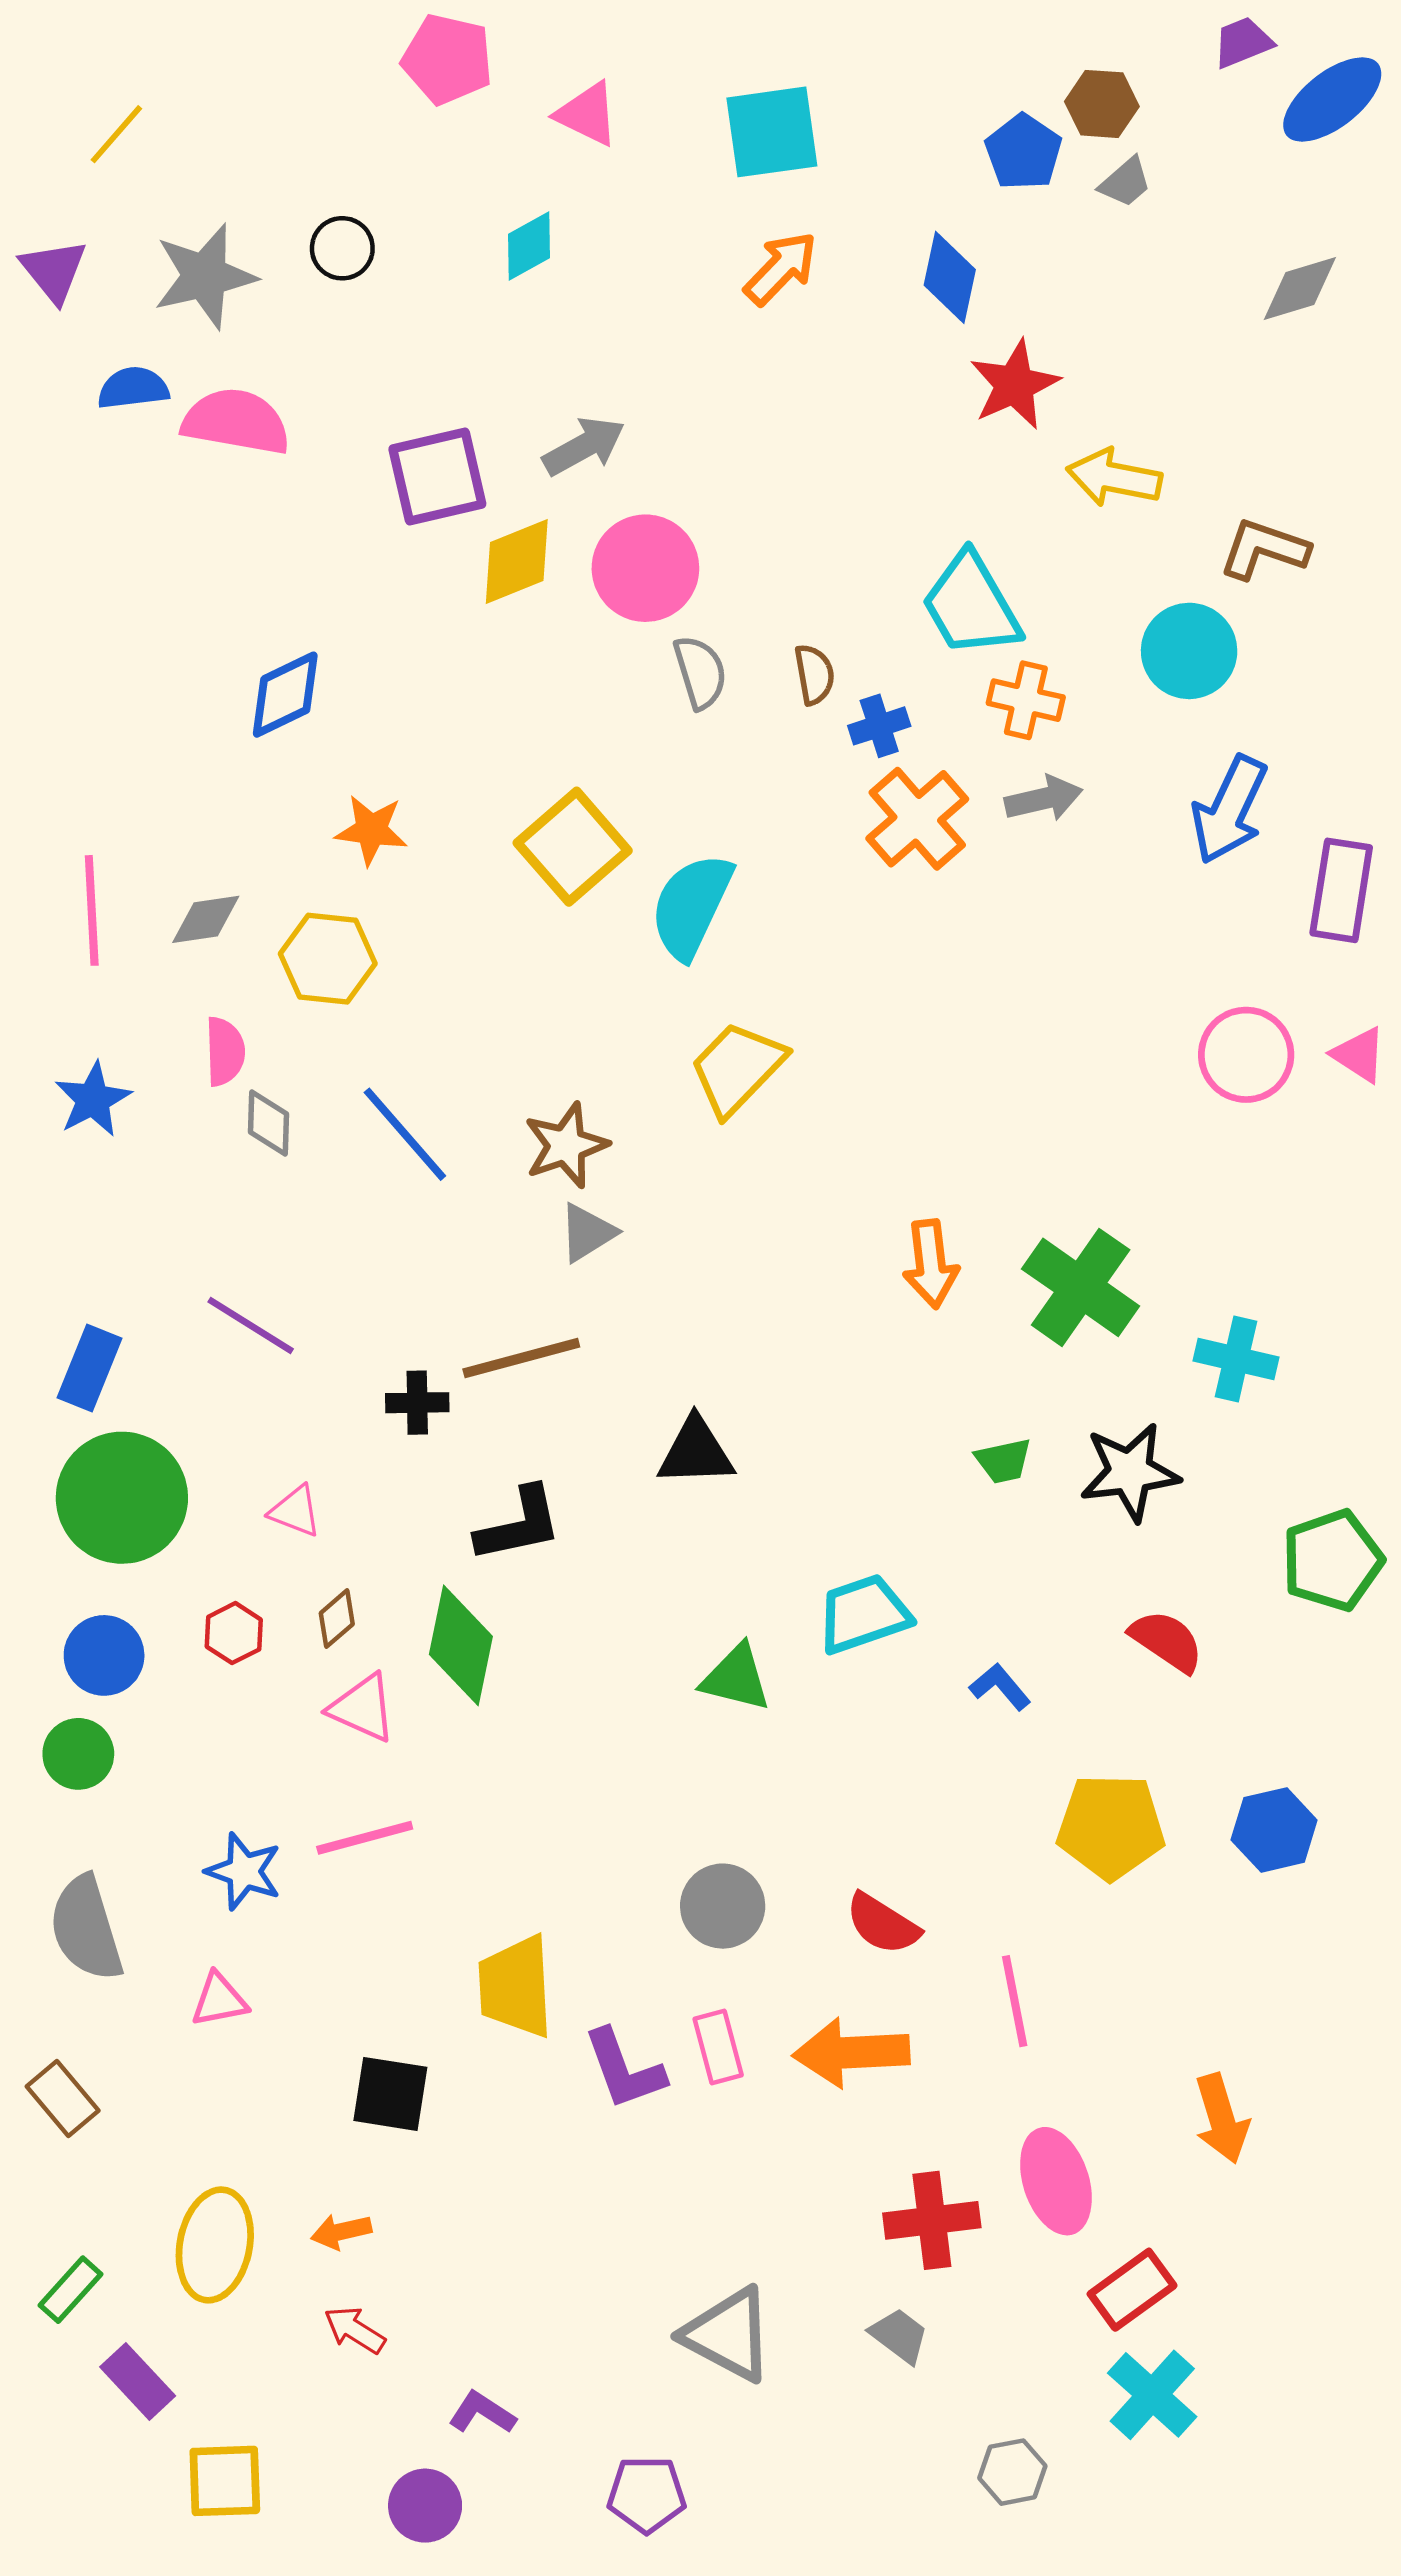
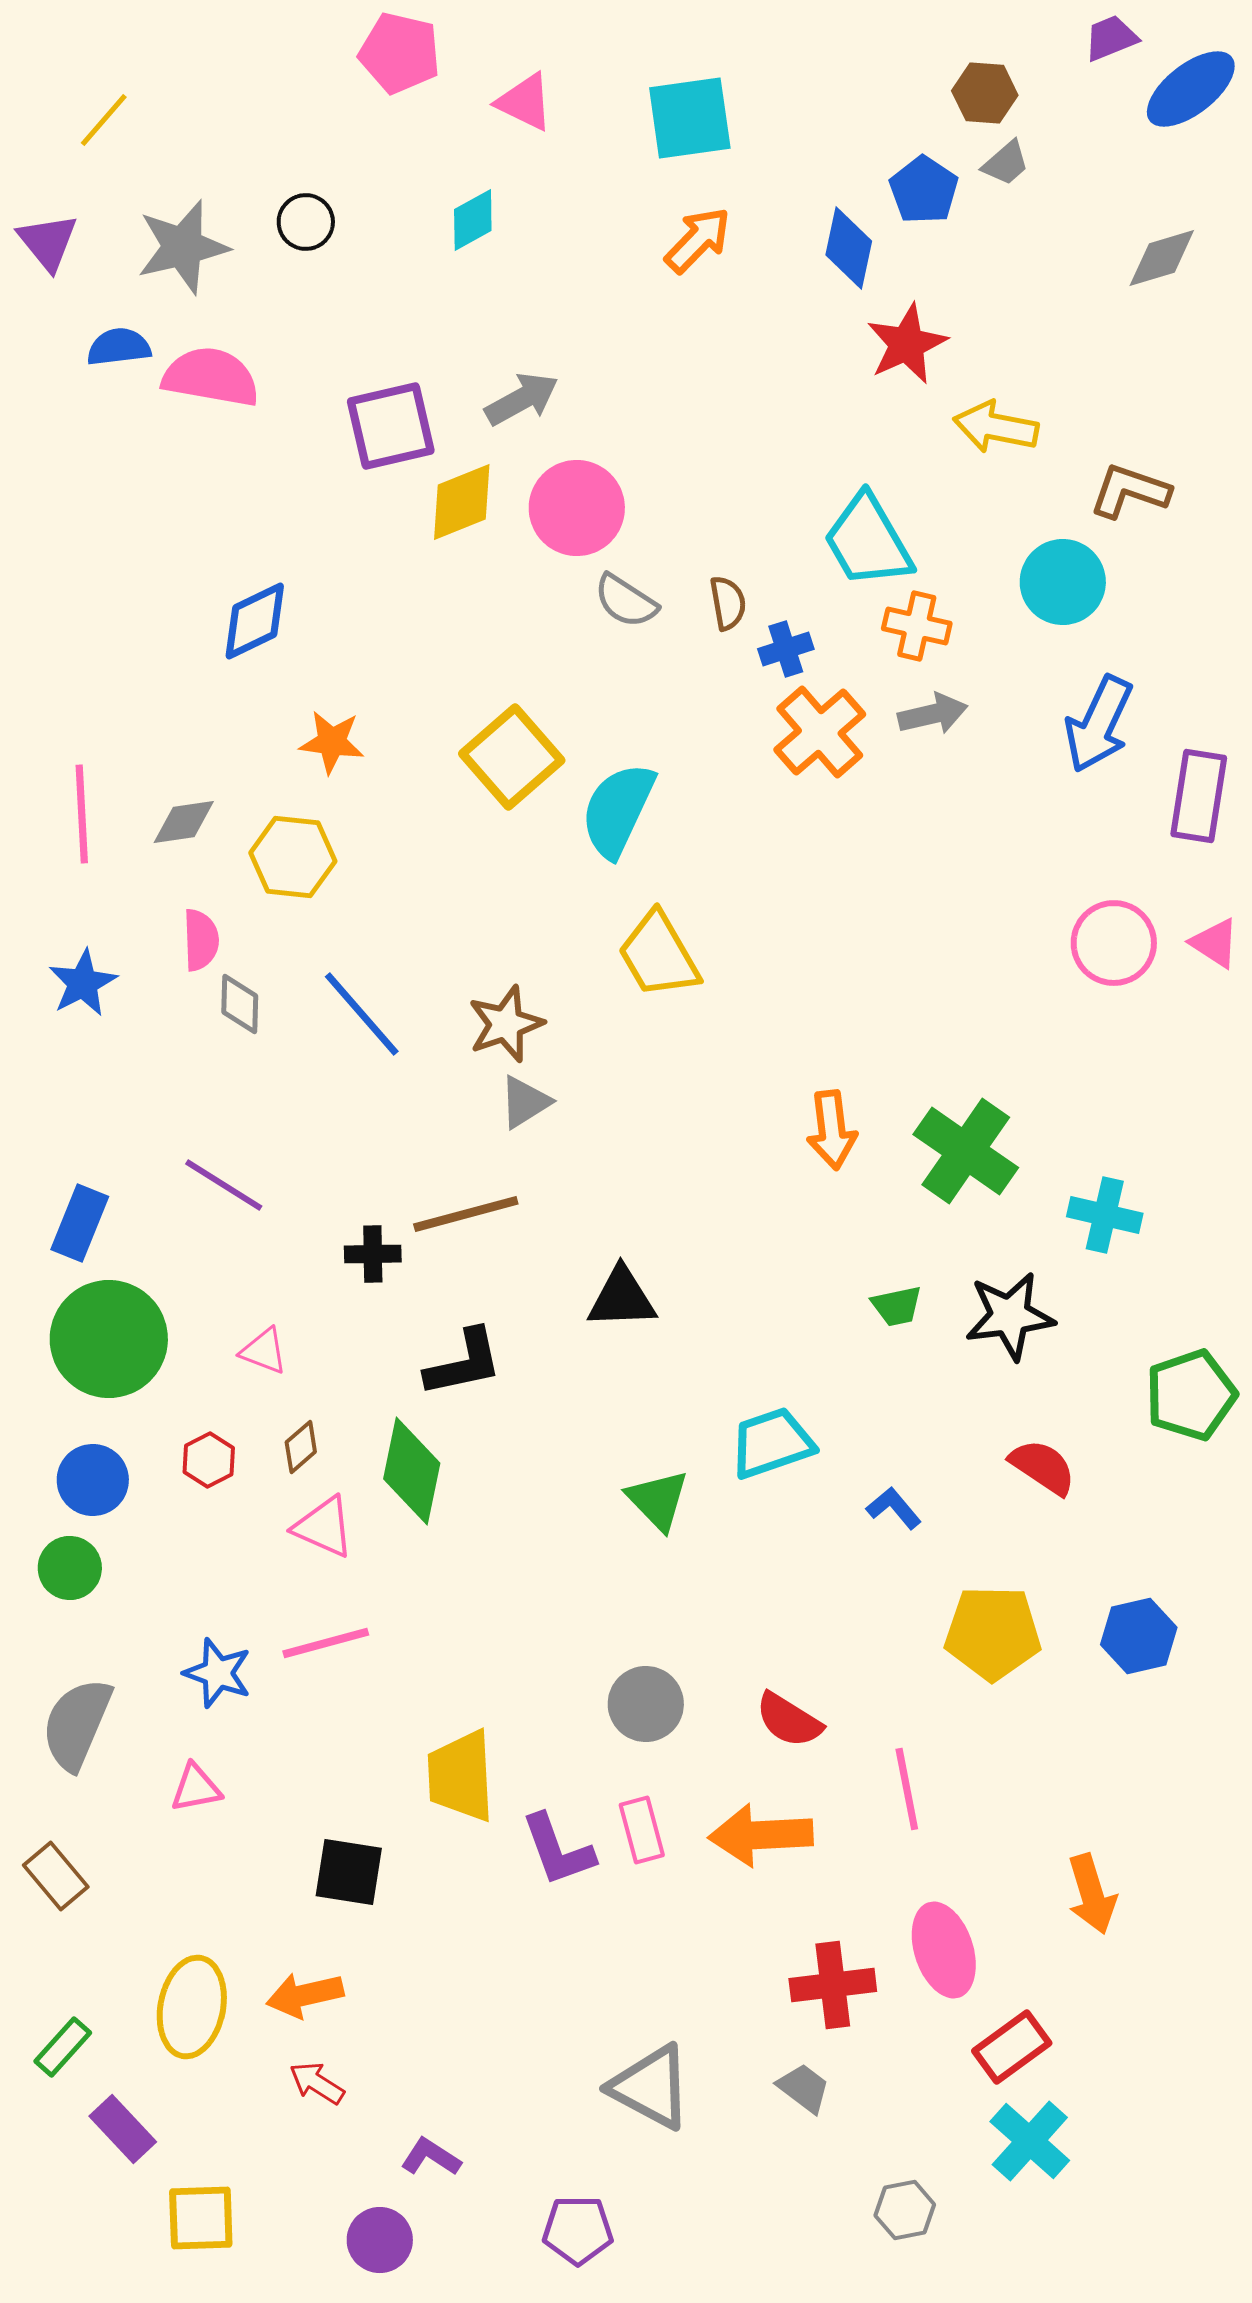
blue pentagon: (1024, 152) -> (924, 190), moved
gray semicircle: (700, 672) -> (626, 601), turned 140
yellow trapezoid: (737, 1068) -> (659, 955), turned -74
green triangle: (736, 1678) -> (658, 1500), turned 32
gray semicircle: (86, 1928) -> (77, 1724), turned 40
orange arrow: (341, 2232) -> (305, 1995), size x1.4

